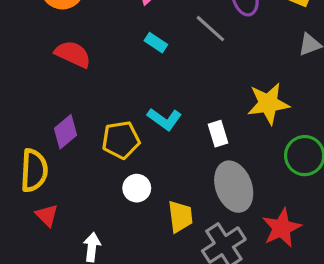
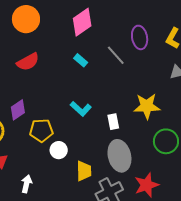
red semicircle: (73, 54) -> (28, 62), turned 120
yellow pentagon: (121, 140) -> (41, 130), moved

